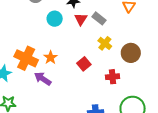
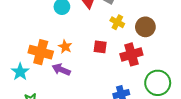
red square: (84, 64) -> (100, 47), turned -32
red cross: (112, 77) -> (131, 54), size x1.5

